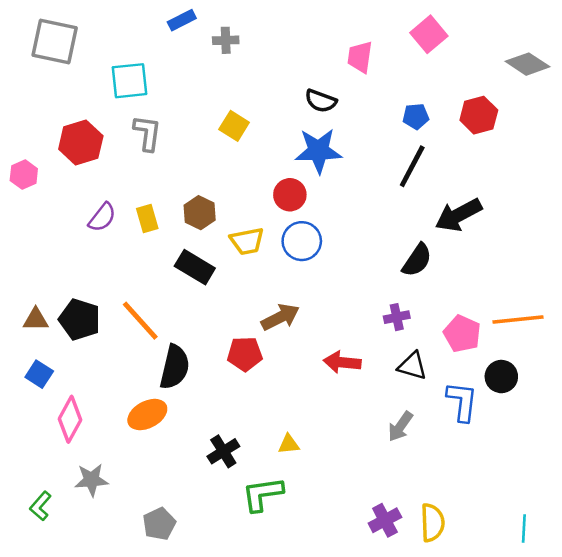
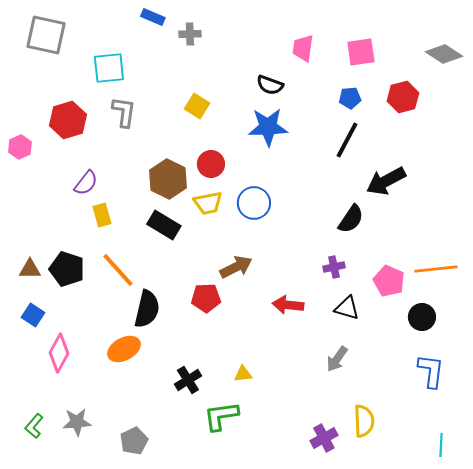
blue rectangle: (182, 20) -> (153, 17), turned 50
pink square: (429, 34) -> (361, 52), moved, turned 32
red circle: (290, 195) -> (211, 164), moved
brown hexagon: (200, 213) -> (168, 179), size x1.4
yellow rectangle: (147, 219) -> (102, 215), moved
blue L-shape: (462, 401) -> (431, 371), moved
gray star: (91, 480) -> (77, 422), moved
yellow semicircle: (432, 523) -> (364, 421), moved

